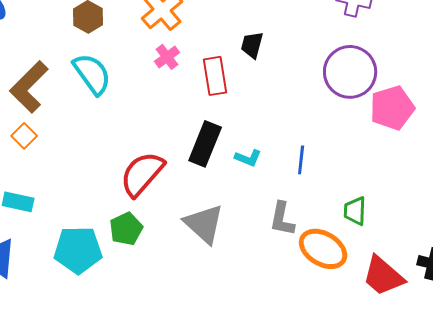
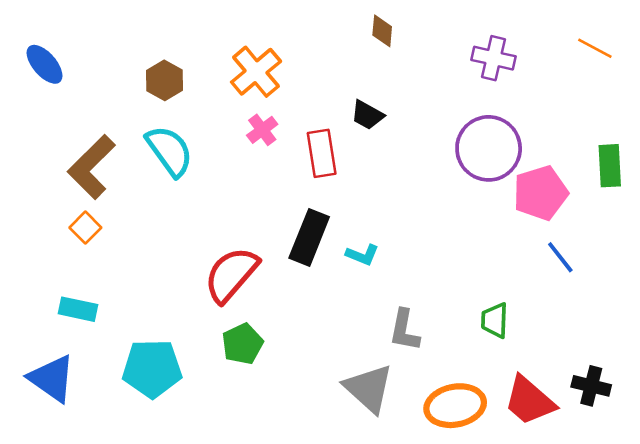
black trapezoid: (252, 45) -> (367, 115), turned -76
blue line: (301, 160) -> (560, 257), moved, turned -44
gray triangle: (204, 224) -> (369, 388), moved
green pentagon: (126, 229) -> (242, 344), moved
orange ellipse: (323, 249) -> (455, 406), moved, turned -42

